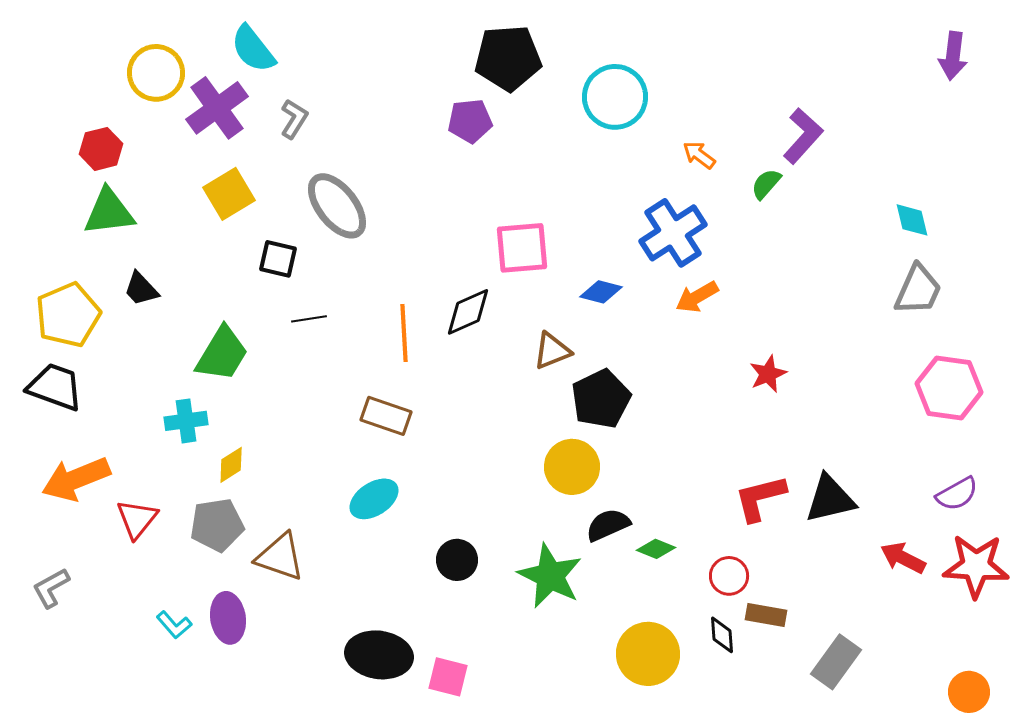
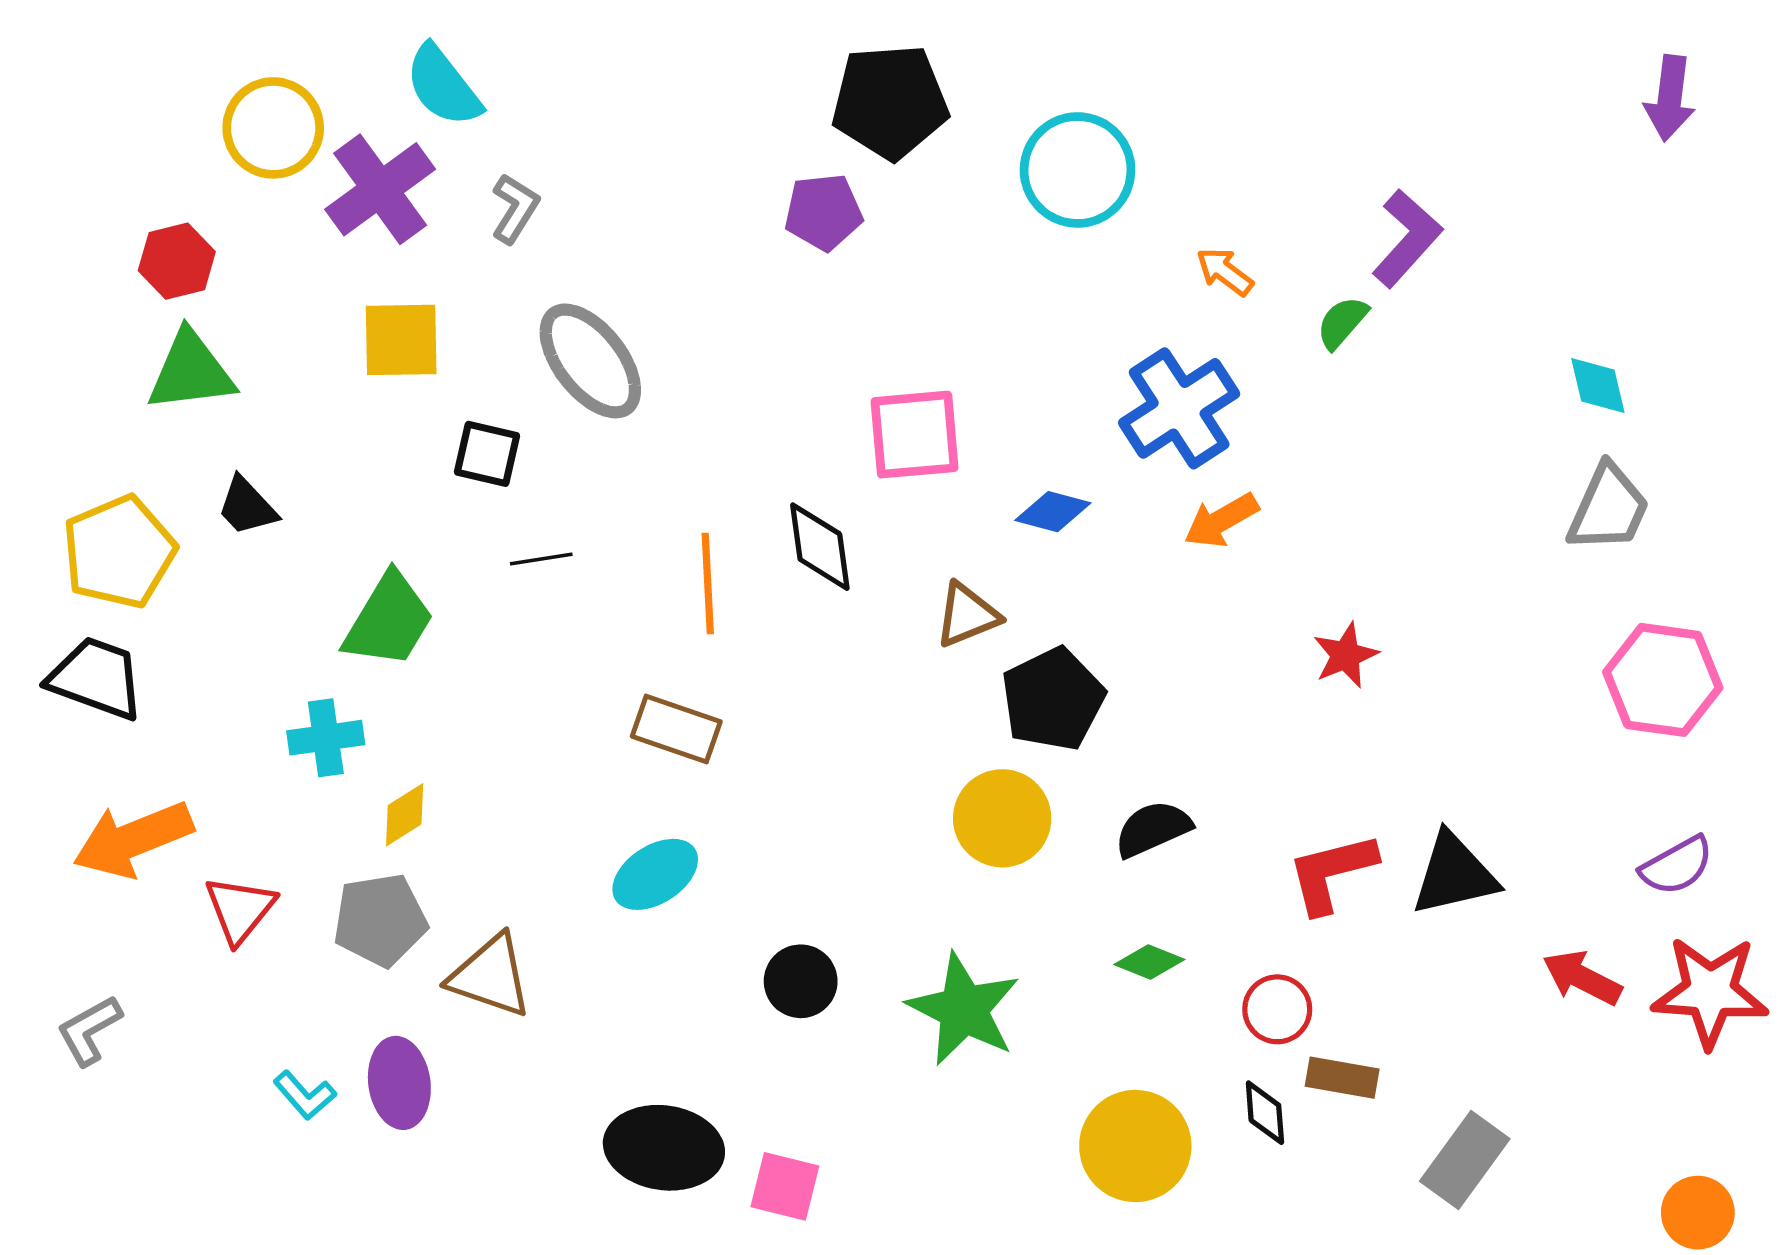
yellow square: (229, 194) -> (401, 340), turned 30
black diamond: (468, 312) -> (820, 547), turned -74
black semicircle: (608, 525) -> (1153, 829), moved

